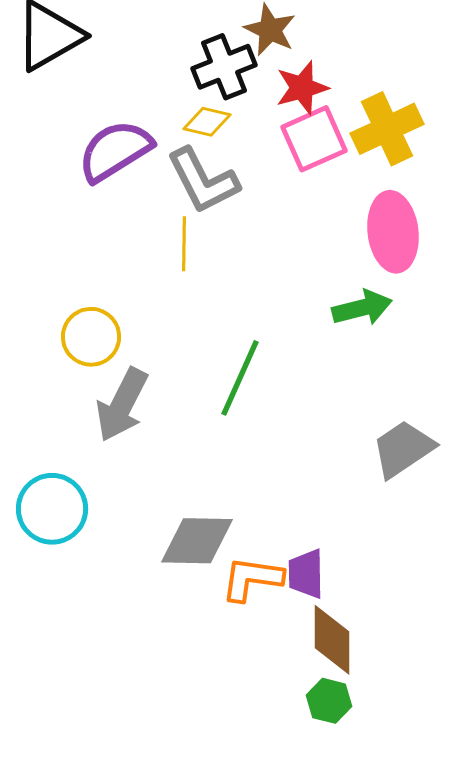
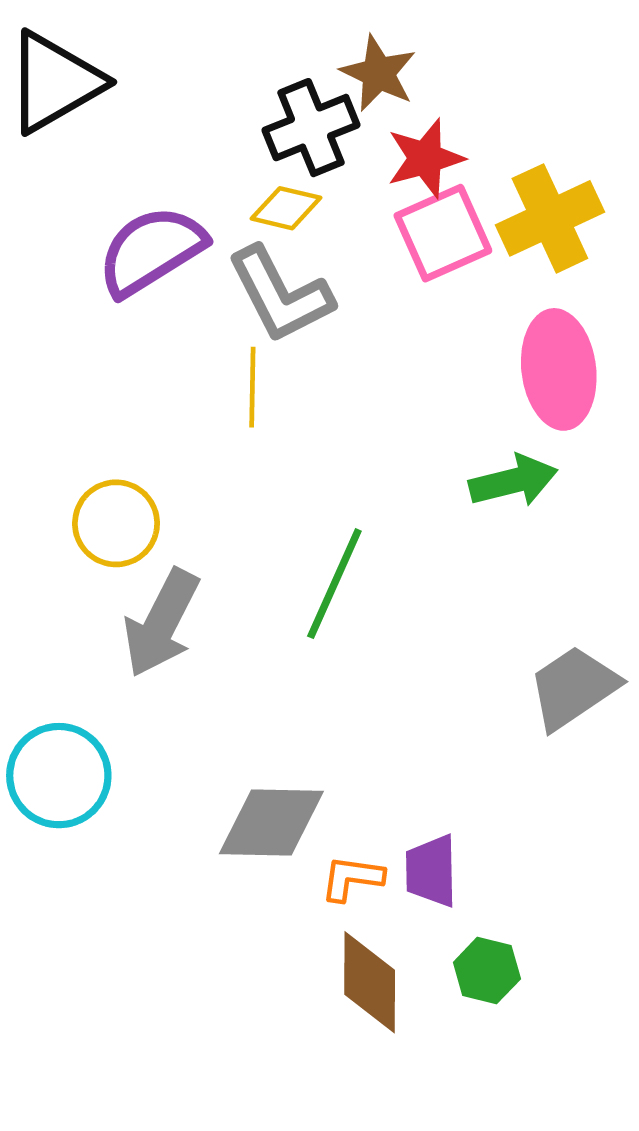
orange L-shape: (252, 579) -> (352, 878), size x0.7
brown diamond: (332, 640) -> (370, 982), moved
green hexagon: (329, 701) -> (487, 971), moved

